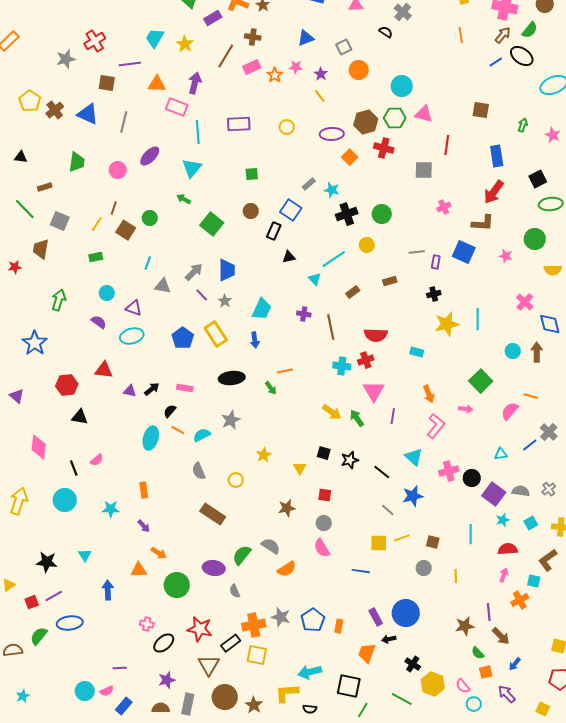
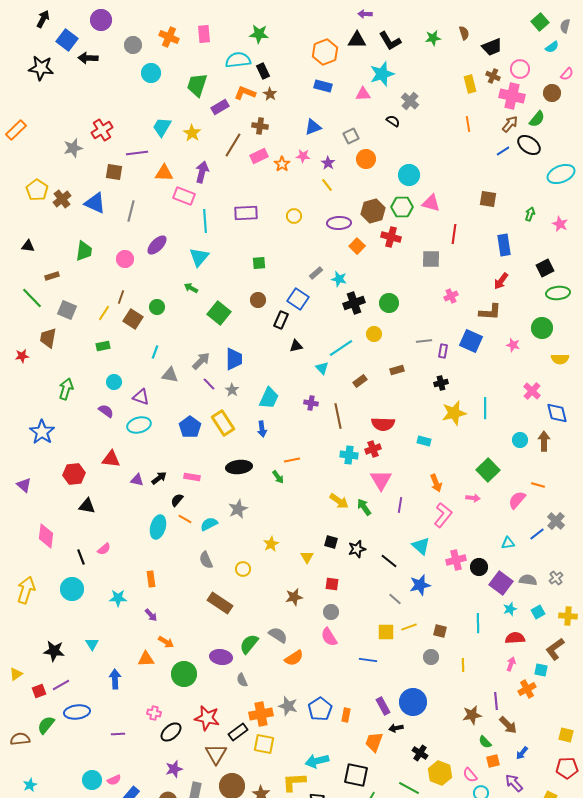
red arrow: (494, 192) -> (501, 281), size x0.7
purple line: (120, 668) -> (118, 734), moved

